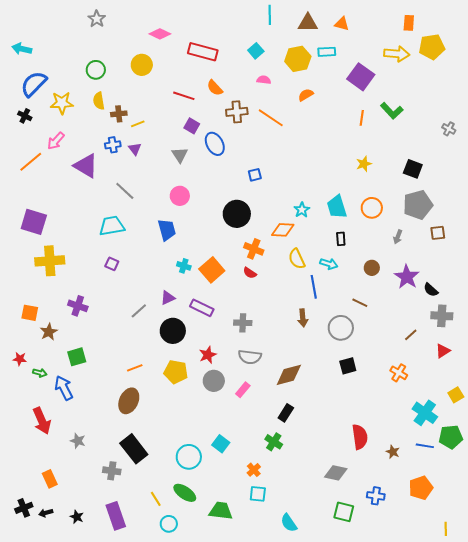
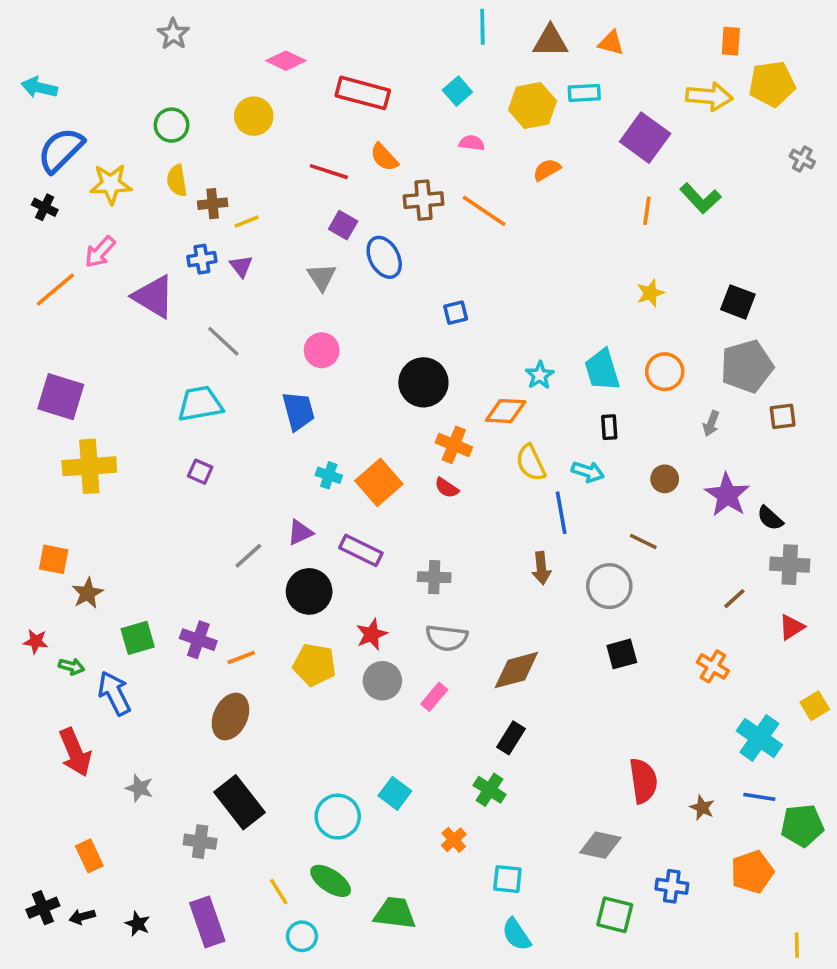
gray cross: (449, 129) -> (802, 159), moved
purple cross: (78, 306) -> (198, 640), moved
green pentagon: (451, 437) -> (802, 825), moved
cyan square: (258, 494) -> (507, 879), moved

